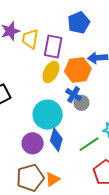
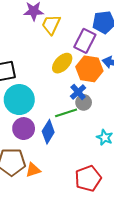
purple rectangle: (53, 47) -> (85, 41), moved
cyan circle: (48, 115) -> (19, 100), moved
green line: (89, 144) -> (66, 113), moved

